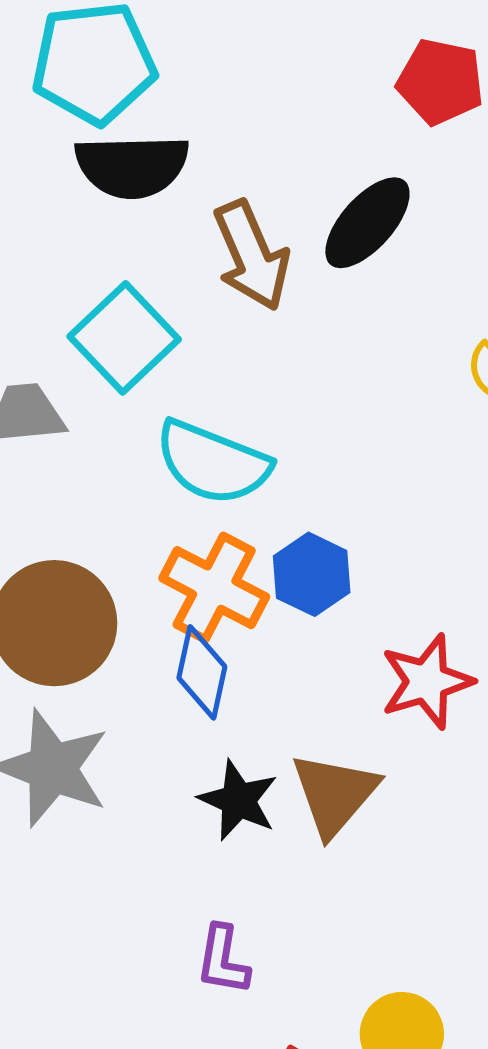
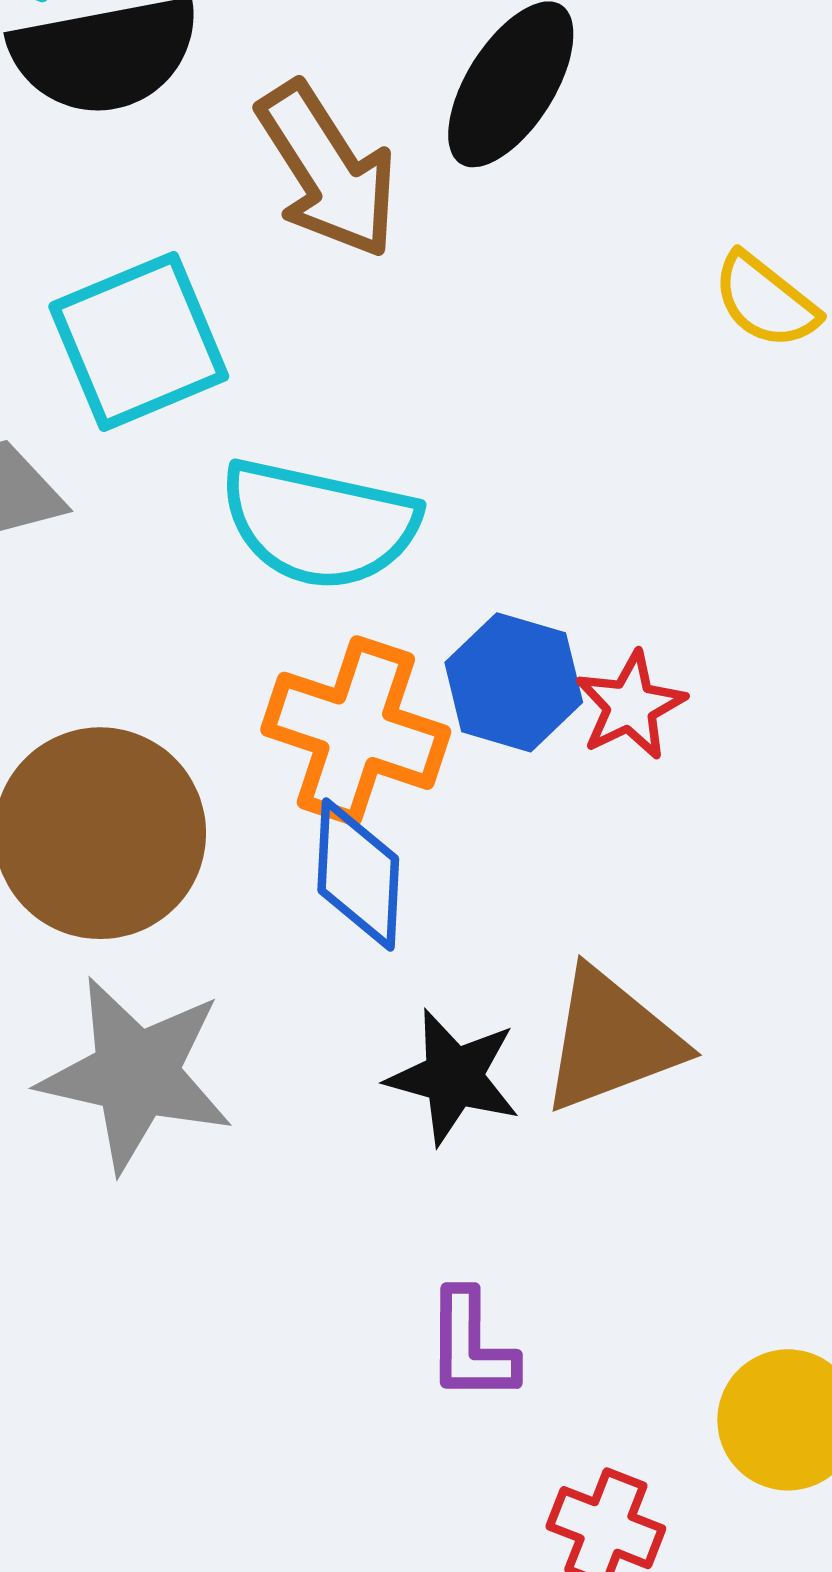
cyan square: (124, 338) -> (139, 341), turned 30
red star: (427, 682) -> (630, 706), moved, size x0.7
brown triangle: (335, 794) -> (611, 1040), turned 38

